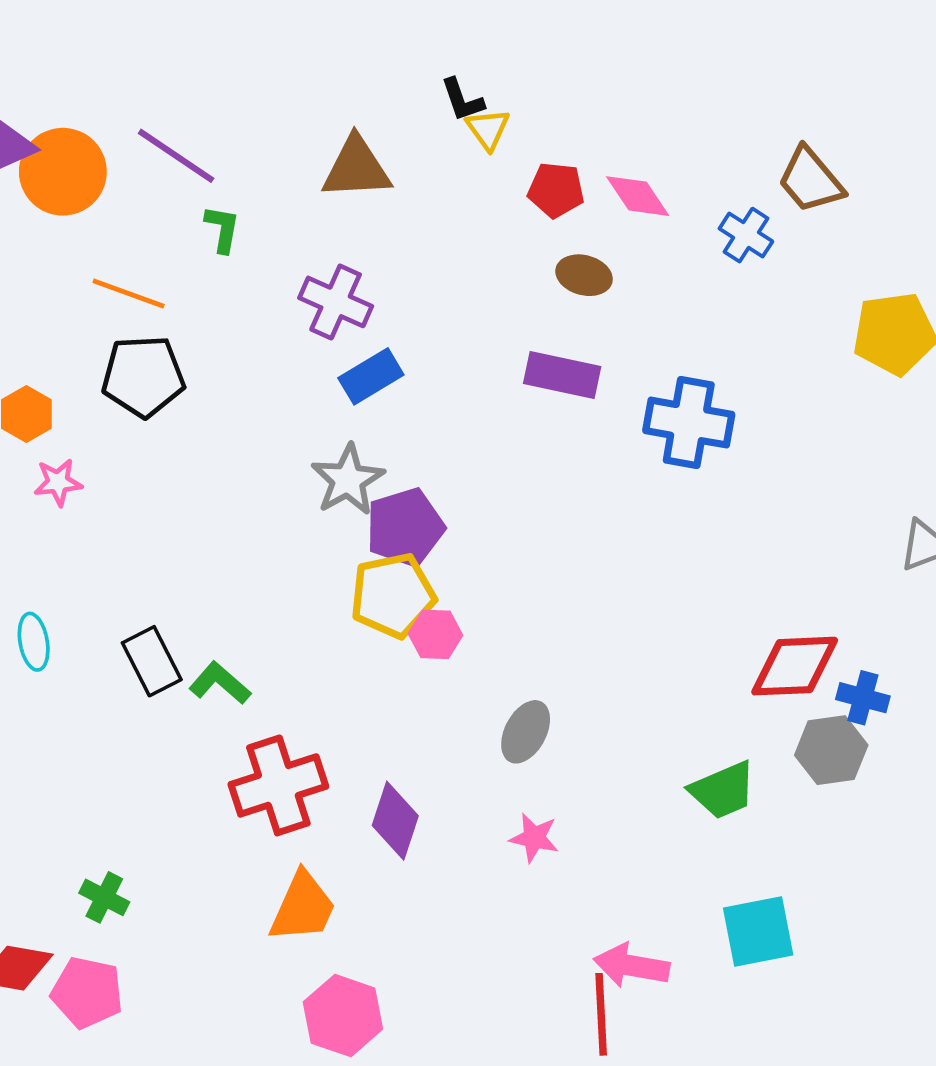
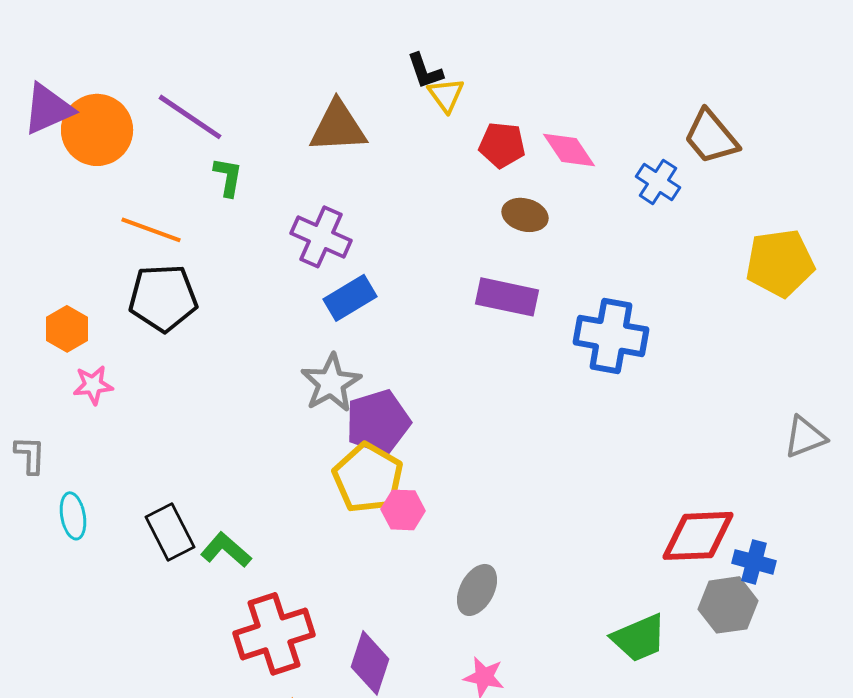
yellow pentagon: (393, 595) -> (368, 478), turned -30

